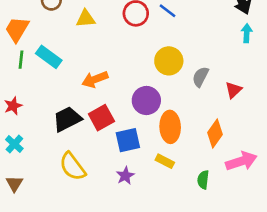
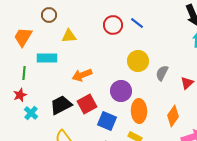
yellow triangle: (86, 19) -> (69, 36), moved
cyan rectangle: (49, 57) -> (47, 58), turned -36
green line: (21, 60) -> (24, 73), moved
blue square: (128, 140) -> (107, 121), turned 36
cyan cross: (14, 144) -> (31, 113), moved

